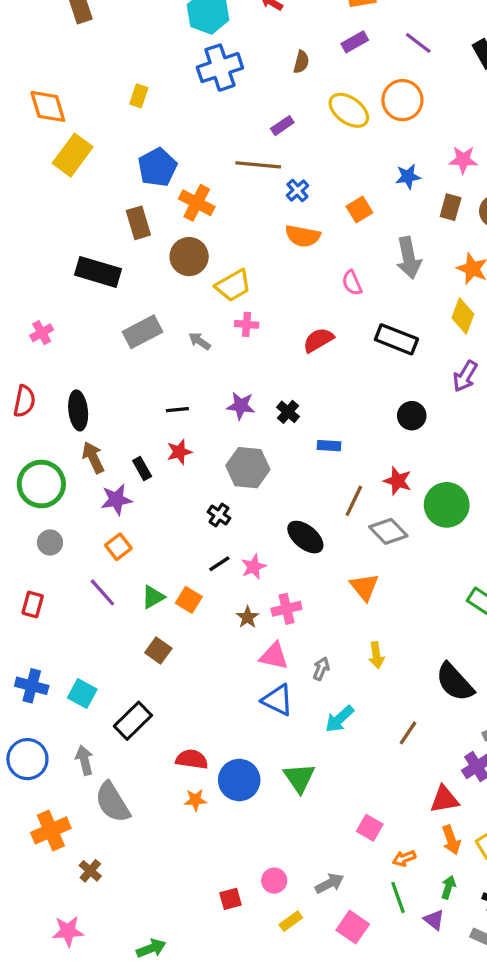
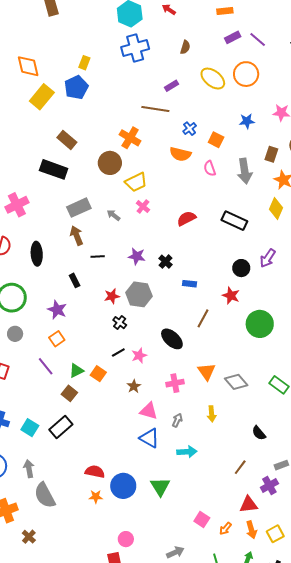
purple rectangle: (355, 42) -> (233, 37), moved
blue pentagon: (157, 167) -> (76, 87), moved
blue cross: (297, 191) -> (190, 129), moved
orange cross: (197, 203) -> (130, 138), moved
brown rectangle: (451, 207) -> (271, 154), moved
orange square: (359, 209) -> (216, 140), turned -35
brown rectangle: (138, 223) -> (67, 140), moved, turned -36
pink semicircle: (352, 283) -> (210, 168), moved
pink cross: (247, 324) -> (143, 206), turned 32
pink cross: (42, 333) -> (17, 205), size x1.6
purple arrow: (465, 376) -> (268, 258), moved
red star: (179, 452) -> (112, 296), moved
brown arrow: (93, 458) -> (77, 236), moved
black rectangle: (142, 468) -> (75, 280), moved
red star: (398, 481) -> (231, 296), moved
purple star: (116, 500) -> (57, 310), turned 30
gray diamond: (388, 531) -> (236, 382), moved
pink cross: (286, 609) -> (175, 383), moved
brown square: (158, 651) -> (69, 393), moved
black semicircle: (455, 682) -> (259, 433), size x0.6
cyan arrow: (340, 719) -> (187, 452), turned -144
black rectangle: (133, 721) -> (61, 427), moved
brown line: (408, 733) -> (240, 467), moved
orange arrow: (404, 858) -> (225, 529), moved, turned -32
pink circle: (274, 881) -> (126, 539), moved

